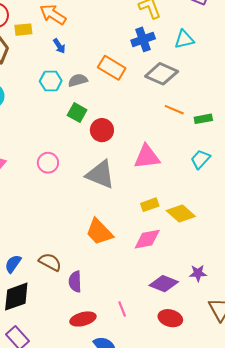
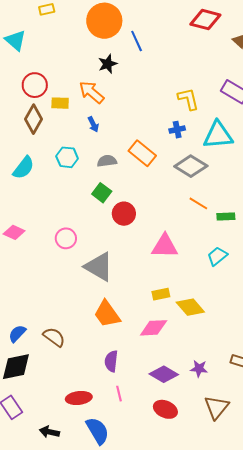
blue cross: (143, 39) -> (177, 130), size x0.7
cyan triangle: (184, 39) -> (218, 135), size x1.5
cyan hexagon: (51, 81) -> (67, 157), moved
gray triangle: (100, 174) -> (99, 267), moved
purple semicircle: (75, 282) -> (111, 361), moved

